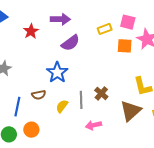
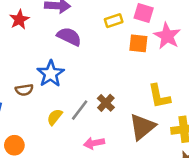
purple semicircle: (70, 43) -> (69, 37), turned -120
brown semicircle: (39, 95) -> (24, 90), moved
gray line: (81, 100) -> (80, 110), turned 36

